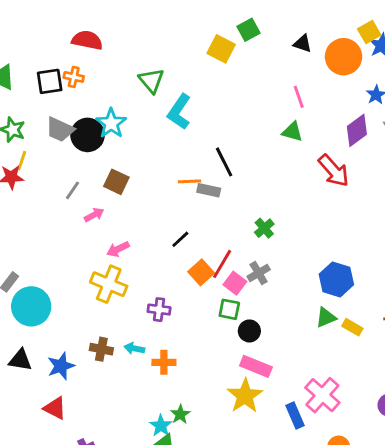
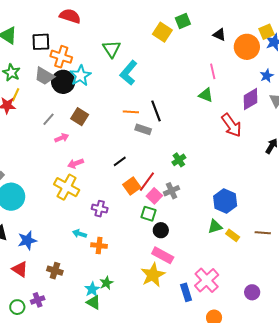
orange cross: (74, 77) -> (61, 57), moved, size x1.5
orange line: (189, 181) -> (131, 112), moved
brown cross: (101, 349) -> (55, 271), moved

